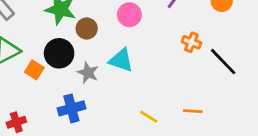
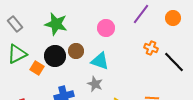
brown circle: (87, 28) -> (76, 51), moved
gray star: (88, 73) -> (95, 84), moved

